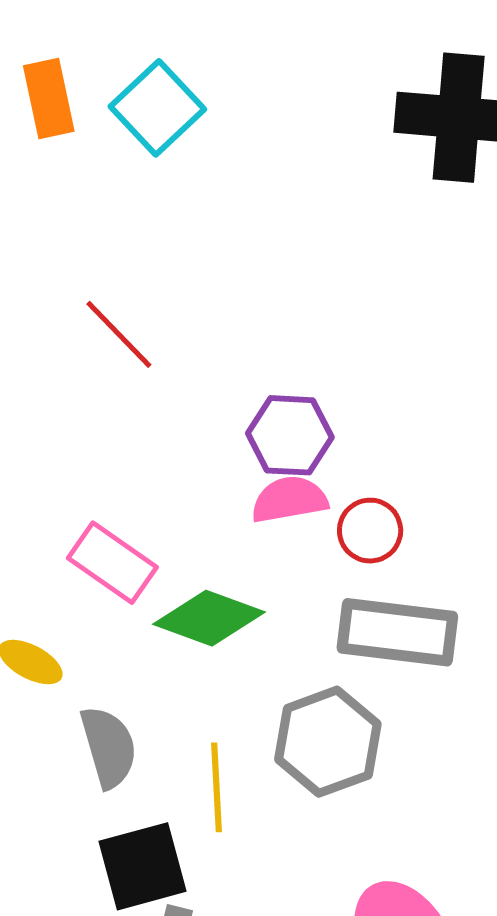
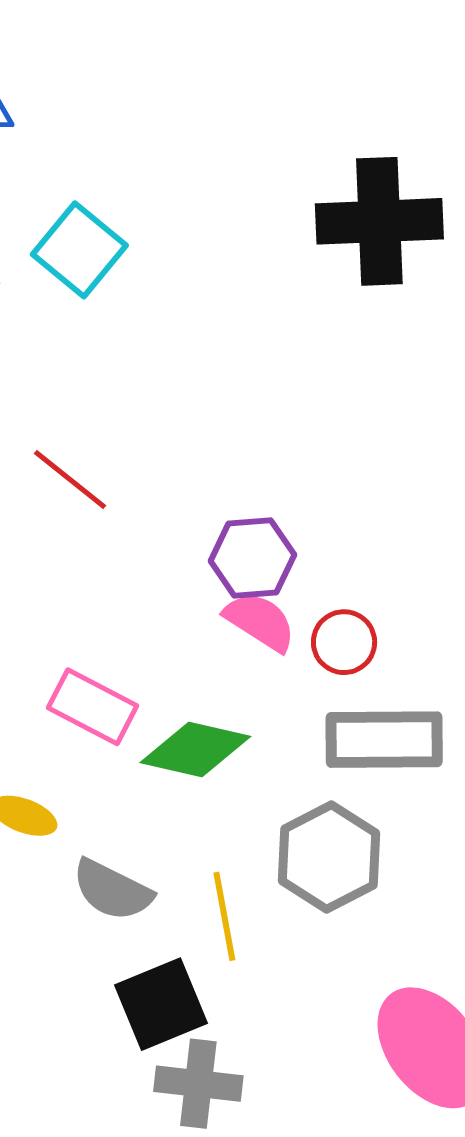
pink semicircle: (289, 500) -> (260, 622), turned 50
gray semicircle: (109, 747) -> (112, 890), turned 140

